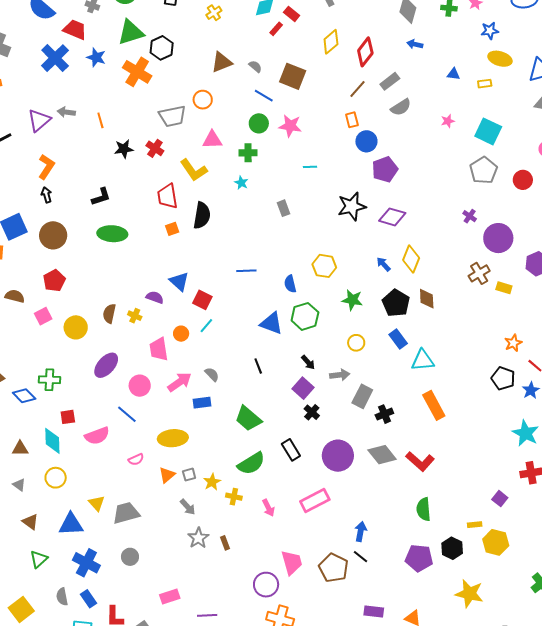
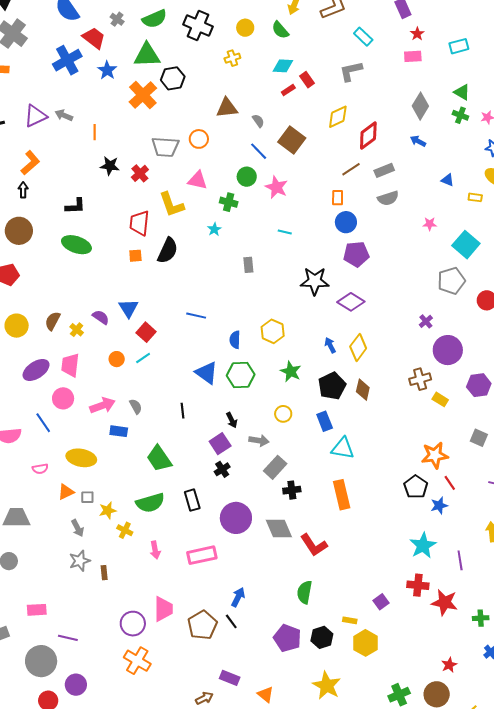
orange star: (513, 343) -> (435, 455), size x1.5
pink trapezoid: (159, 349) -> (70, 365), moved

